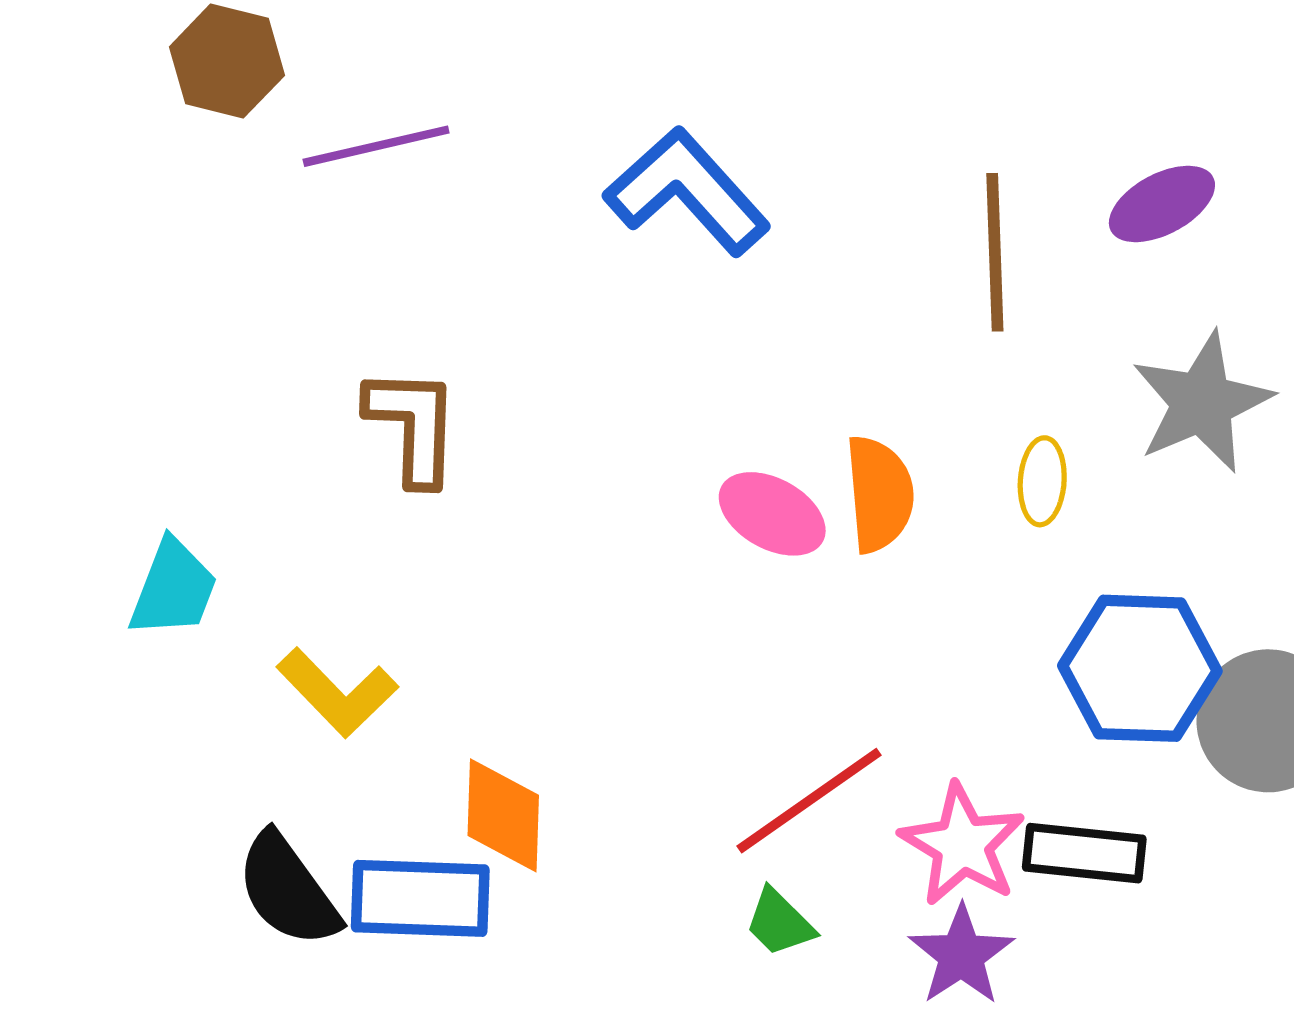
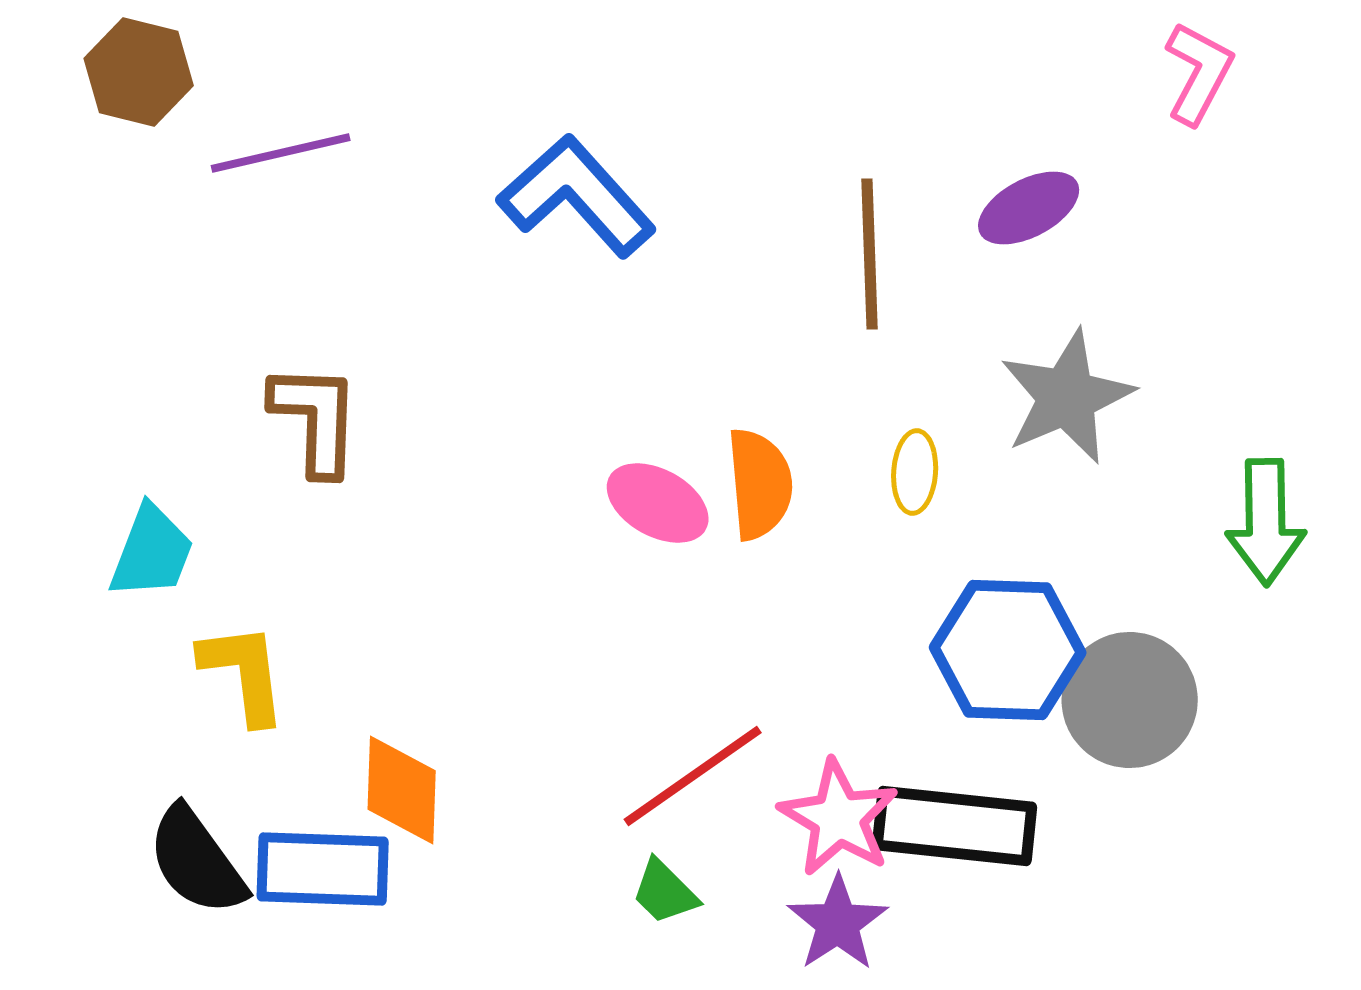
cyan trapezoid: (173, 588) -> (152, 552), moved
yellow L-shape: (337, 692) -> (244, 673), turned -143
black rectangle: (1084, 853) -> (955, 826), size x1.4

